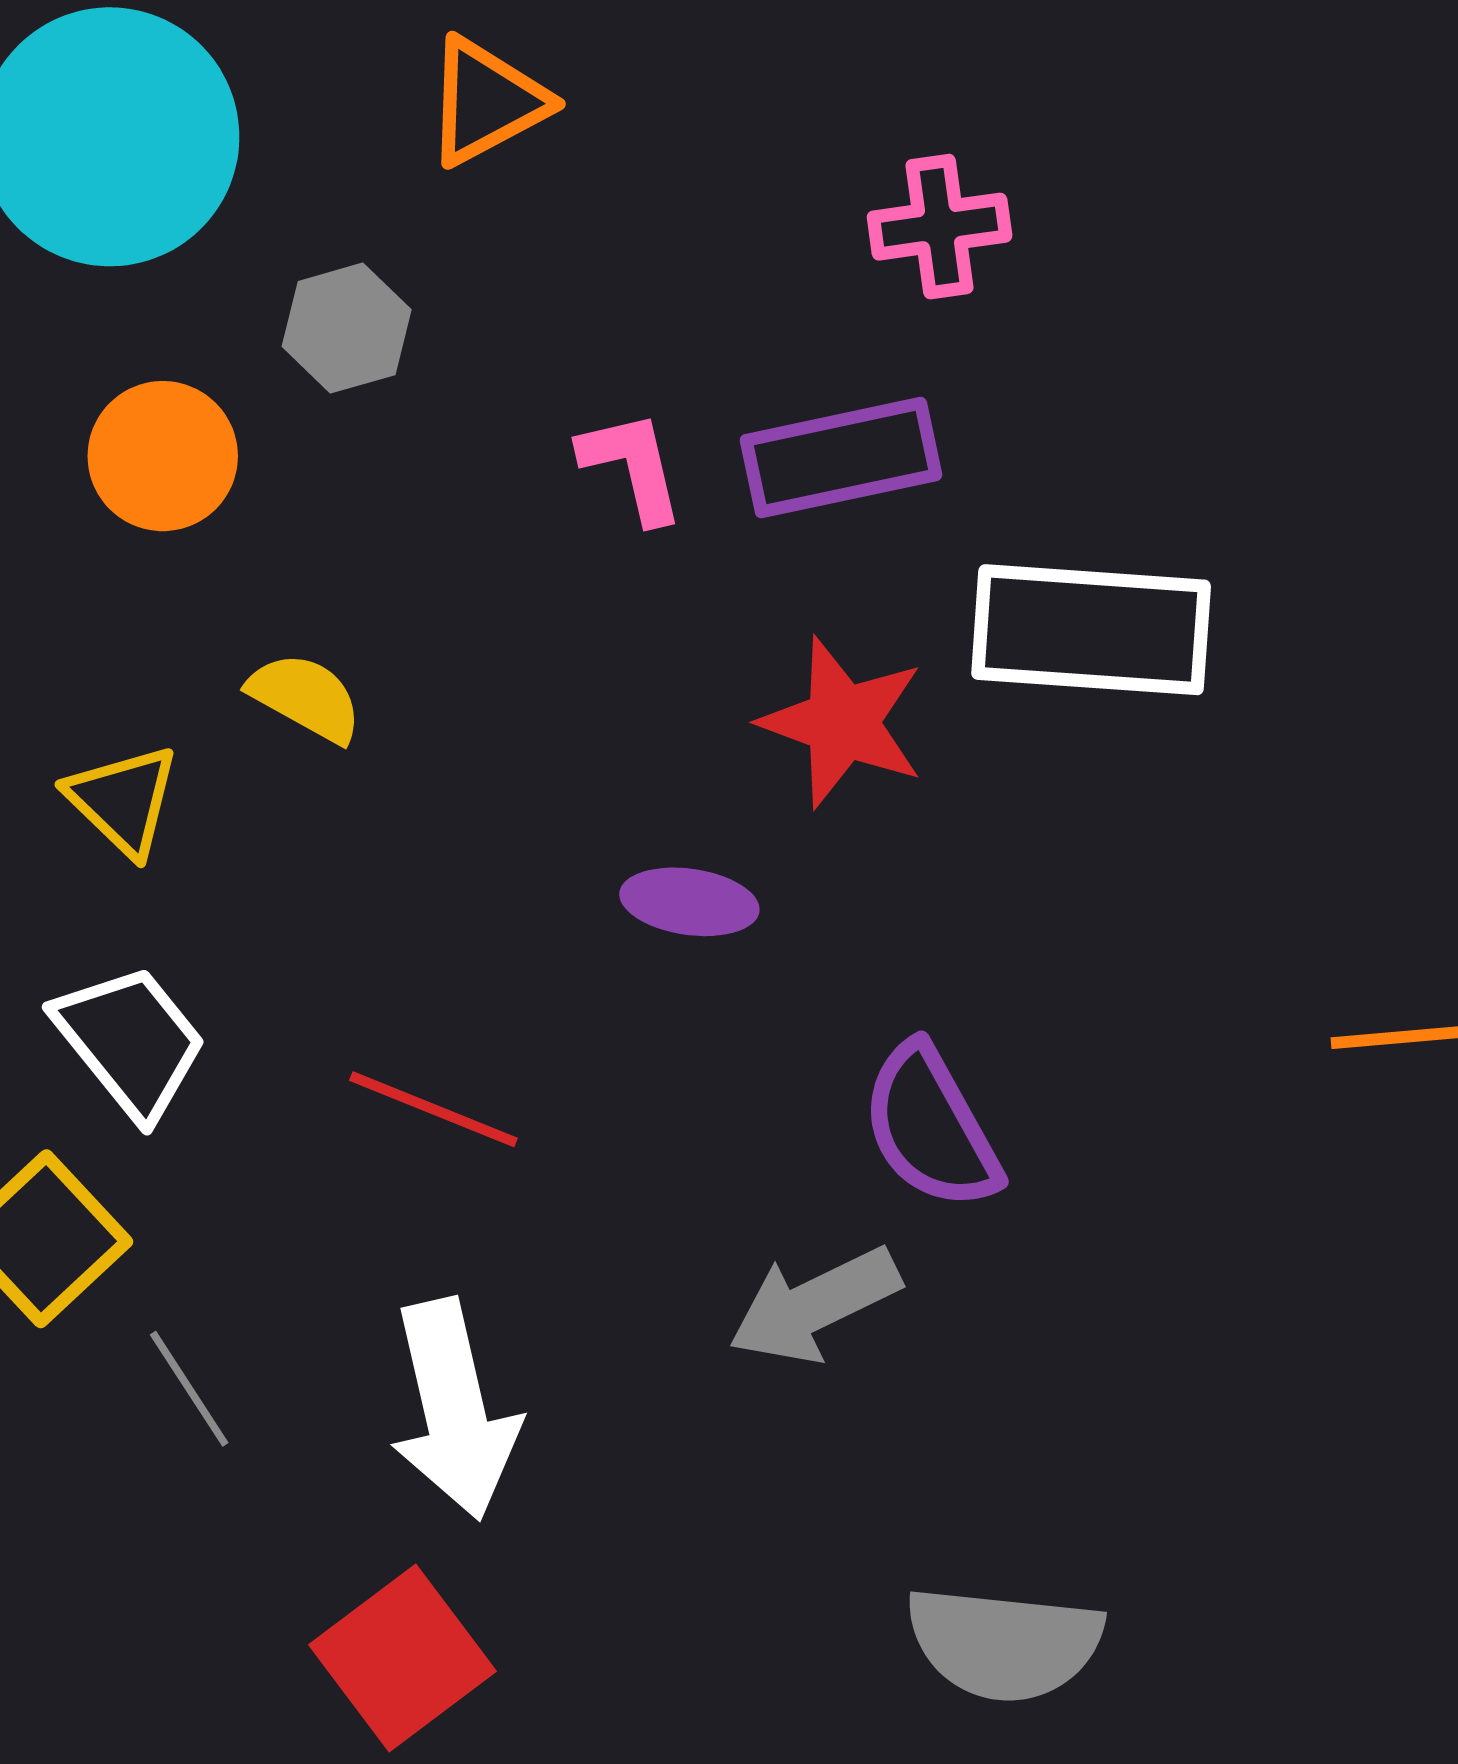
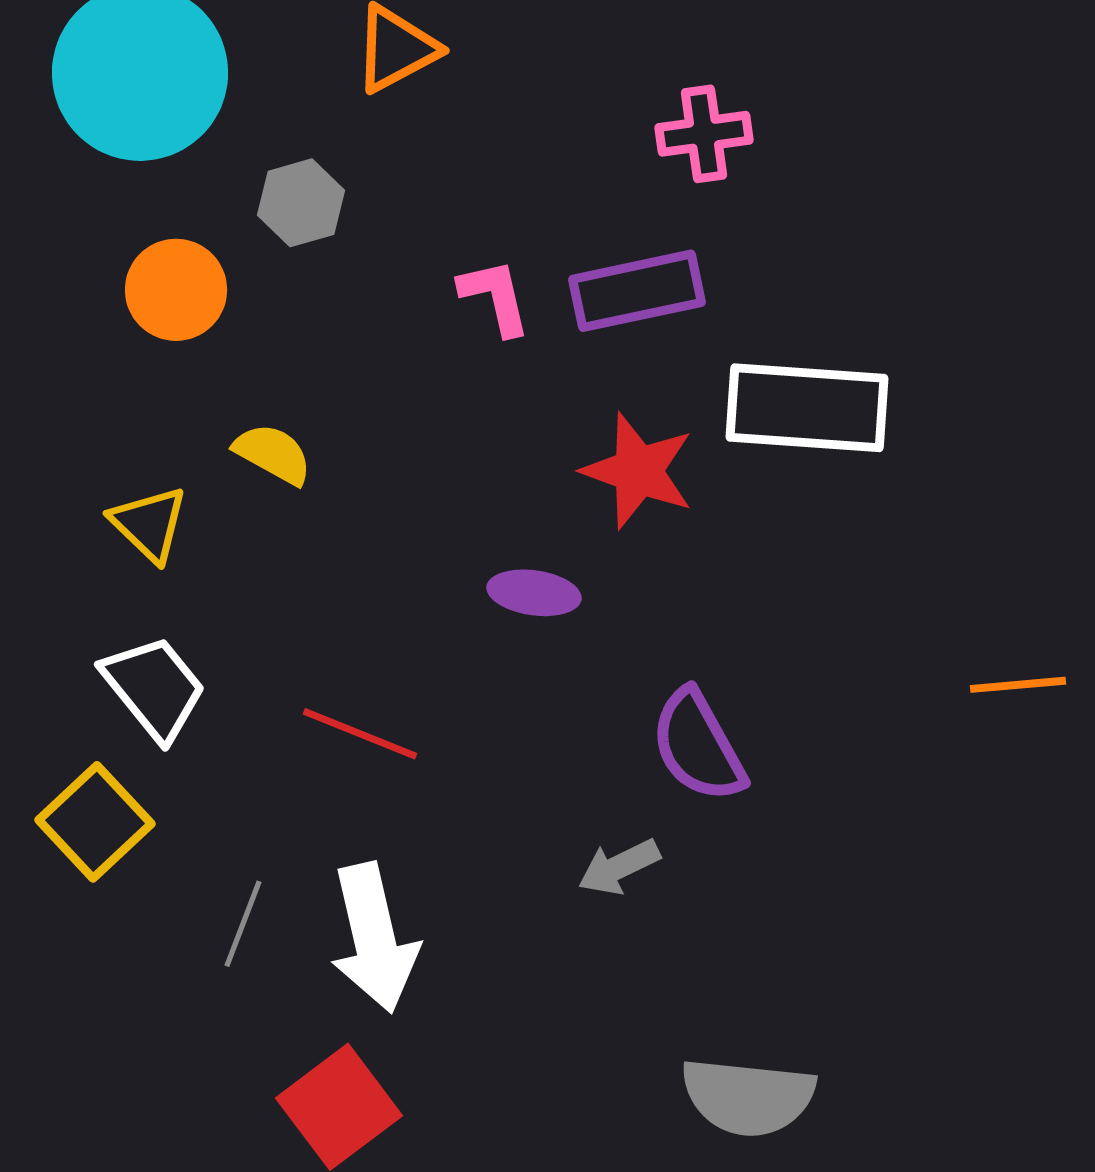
gray arrow: (814, 1305) -> (619, 867), size x0.7
gray line: (189, 1389) -> (243, 924), moved, turned 54

